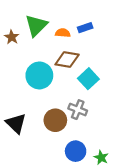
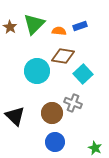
brown star: (12, 37) -> (10, 27), moved
blue circle: (76, 151) -> (55, 142), moved

